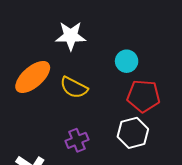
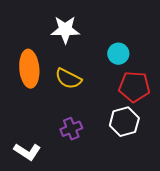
orange ellipse: (33, 77) -> (29, 69), turned -54

